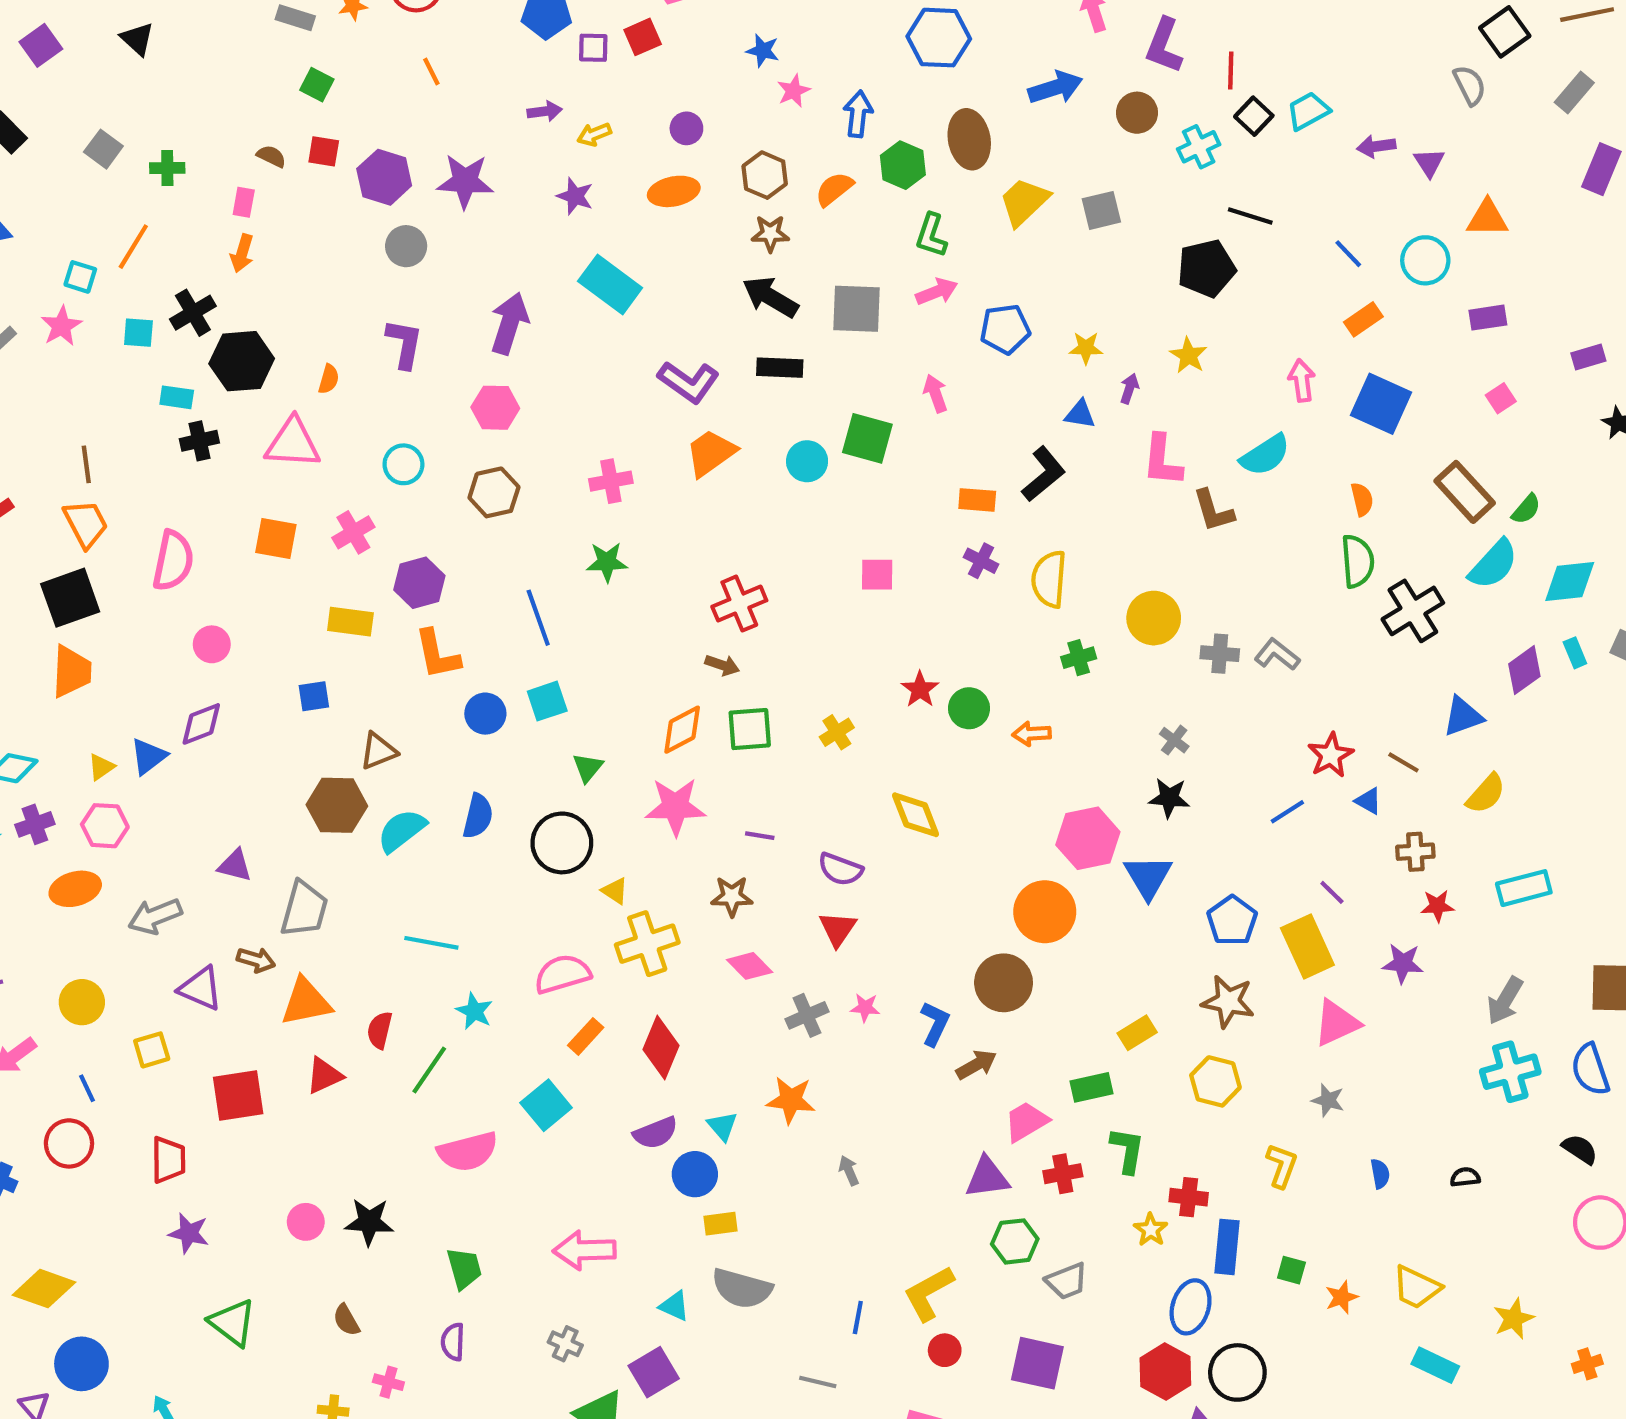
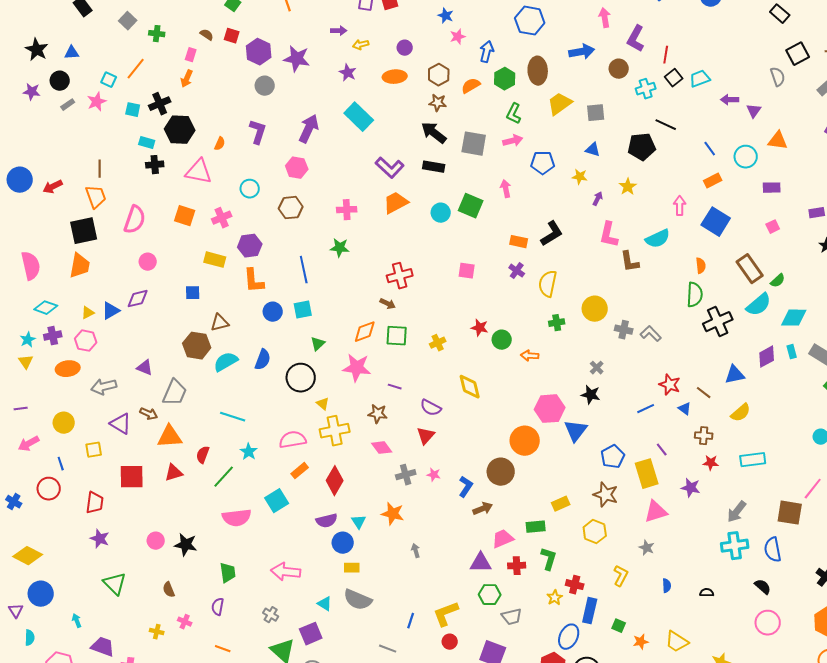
blue triangle: (1080, 414) -> (593, 150), moved
red star: (920, 689) -> (480, 328), turned -30
red star: (1331, 755) -> (670, 385), turned -30

